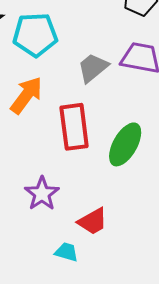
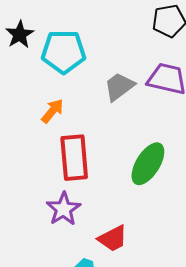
orange arrow: (26, 95) -> (52, 111), size x0.7
red rectangle: (74, 127) -> (74, 158), moved

